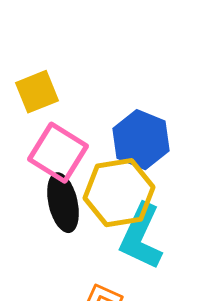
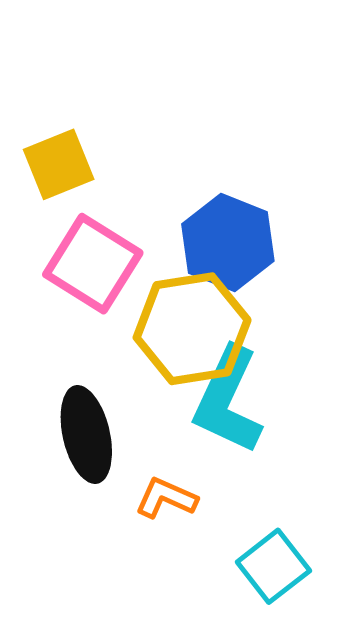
black ellipse: (63, 203) -> (86, 435), moved

